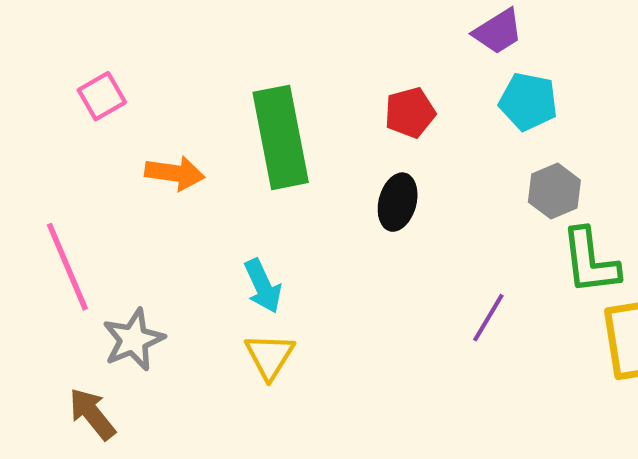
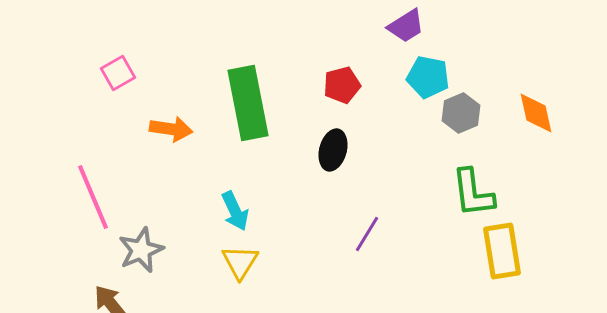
gray hexagon: (554, 191) -> (461, 113), moved
purple line: (488, 318) -> (367, 234), moved

